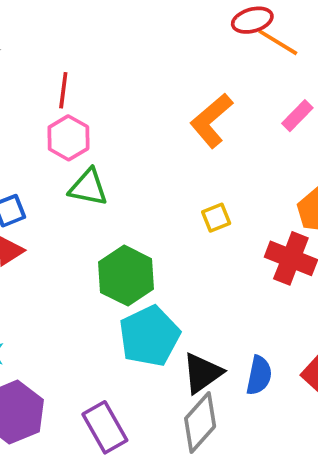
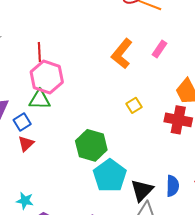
pink rectangle: (297, 116) -> (160, 49), moved
pink hexagon: (68, 138) -> (47, 77), size x1.4
green triangle: (88, 187) -> (40, 100), moved

